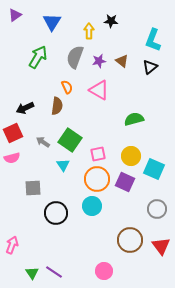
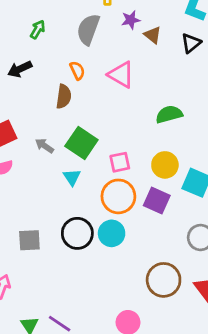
green arrow: (38, 57) -> (38, 29), size x0.6
purple star: (99, 61) -> (131, 20), moved
black arrow: (25, 108) -> (20, 69), moved
gray square: (33, 188) -> (29, 240), moved
black circle: (56, 213) -> (77, 233), moved

